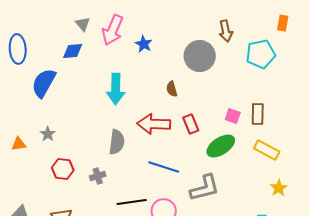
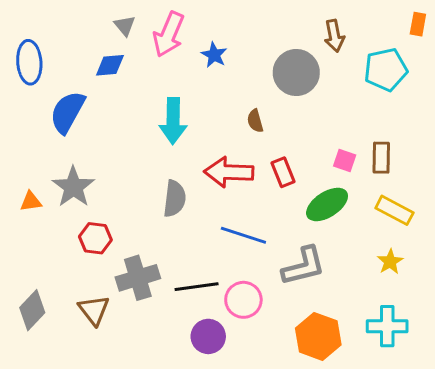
gray star: (48, 134) -> (73, 187), size x1.8
gray cross: (98, 176) -> (138, 278), moved, size x1.8
yellow star: (279, 188) -> (390, 262), moved

